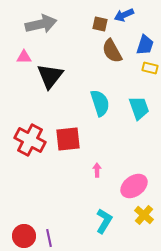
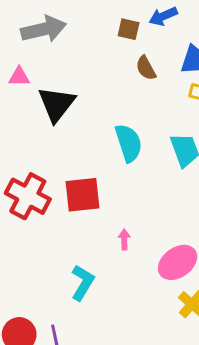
brown semicircle: (112, 51) -> (146, 68), size x0.7
cyan L-shape: (104, 221) -> (83, 283), moved

